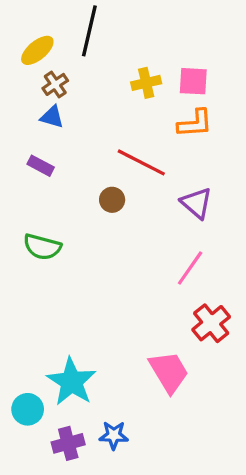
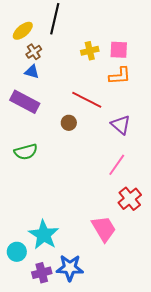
purple rectangle: (41, 166) -> (25, 102), size x1.8
green semicircle: (42, 247) -> (26, 152), turned -30
blue star: (114, 435) -> (70, 268), size x1.5

